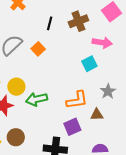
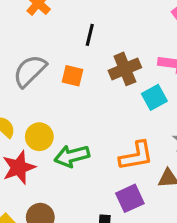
brown cross: (78, 21) -> (125, 69), moved
orange square: (38, 49) -> (72, 76), turned -32

